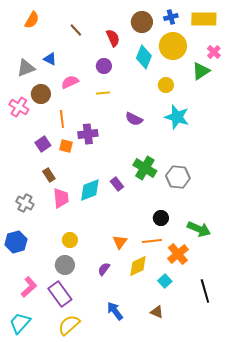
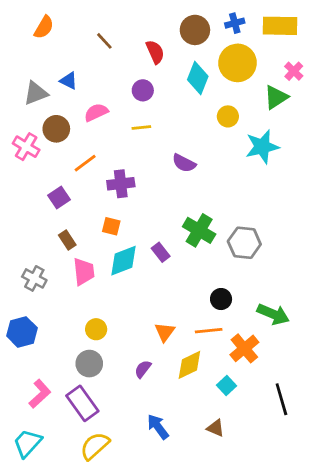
cyan star: (177, 117) -> (262, 147), moved, turned -30
orange line: (62, 119) -> (85, 163), turned 60
orange square: (66, 146) -> (111, 226), moved

